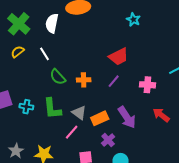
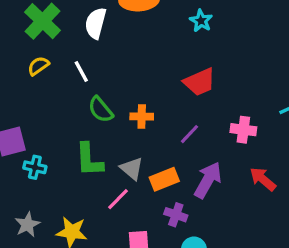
cyan star: (133, 20) -> (201, 21), moved
purple line: (114, 81) -> (190, 134), moved
cyan cross: (26, 107) -> (35, 167), moved
purple arrow: (127, 117) -> (208, 180), turned -120
purple cross: (108, 140) -> (176, 215), turned -32

